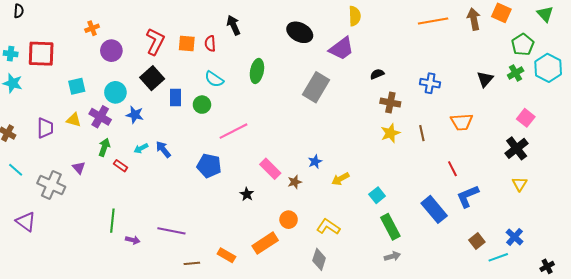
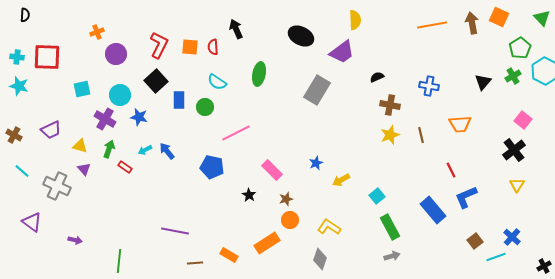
yellow triangle: (74, 120) -> (80, 146), moved
purple trapezoid: (45, 128) -> (51, 130), turned 65
brown star: (295, 182) -> (286, 199), moved
green line: (112, 221) -> (119, 261), moved
purple arrow: (133, 240) -> (75, 240), moved

